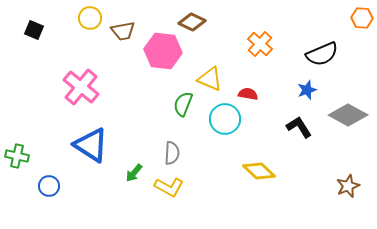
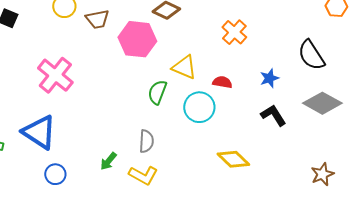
black semicircle: (322, 54) -> (311, 55), moved, turned 80
blue star: (307, 90) -> (269, 78), moved
blue triangle: (91, 145) -> (39, 132), moved
blue circle: (49, 186) -> (55, 174), moved

